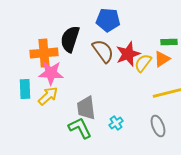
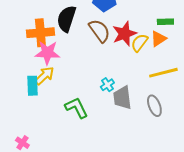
cyan rectangle: (25, 89) -> (32, 86), moved
gray trapezoid: (86, 108) -> (122, 98), moved
cyan cross: (116, 123) -> (107, 85), moved

